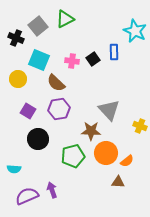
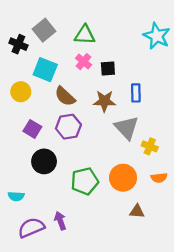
green triangle: (65, 19) -> (85, 35), moved, turned 30
blue rectangle: (114, 52) -> (136, 93), moved
black square: (93, 59) -> (108, 68), turned 32
pink cross: (72, 61) -> (84, 62), moved, turned 32
yellow cross: (140, 126) -> (150, 146), moved
brown star: (91, 131) -> (104, 101), moved
orange semicircle: (127, 161) -> (159, 178), moved, turned 32

